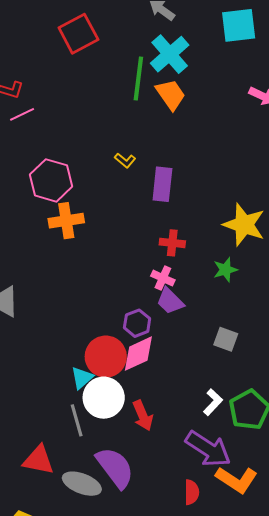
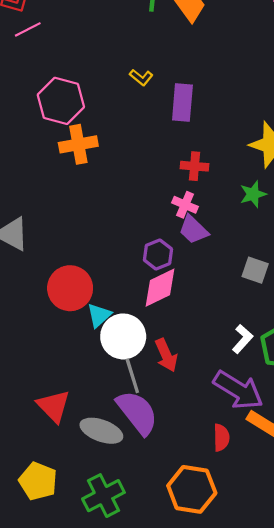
red circle: (106, 357) -> (70, 288), moved
gray line: (77, 420) -> (132, 376), moved
red triangle: (38, 460) -> (54, 406), turned 36

